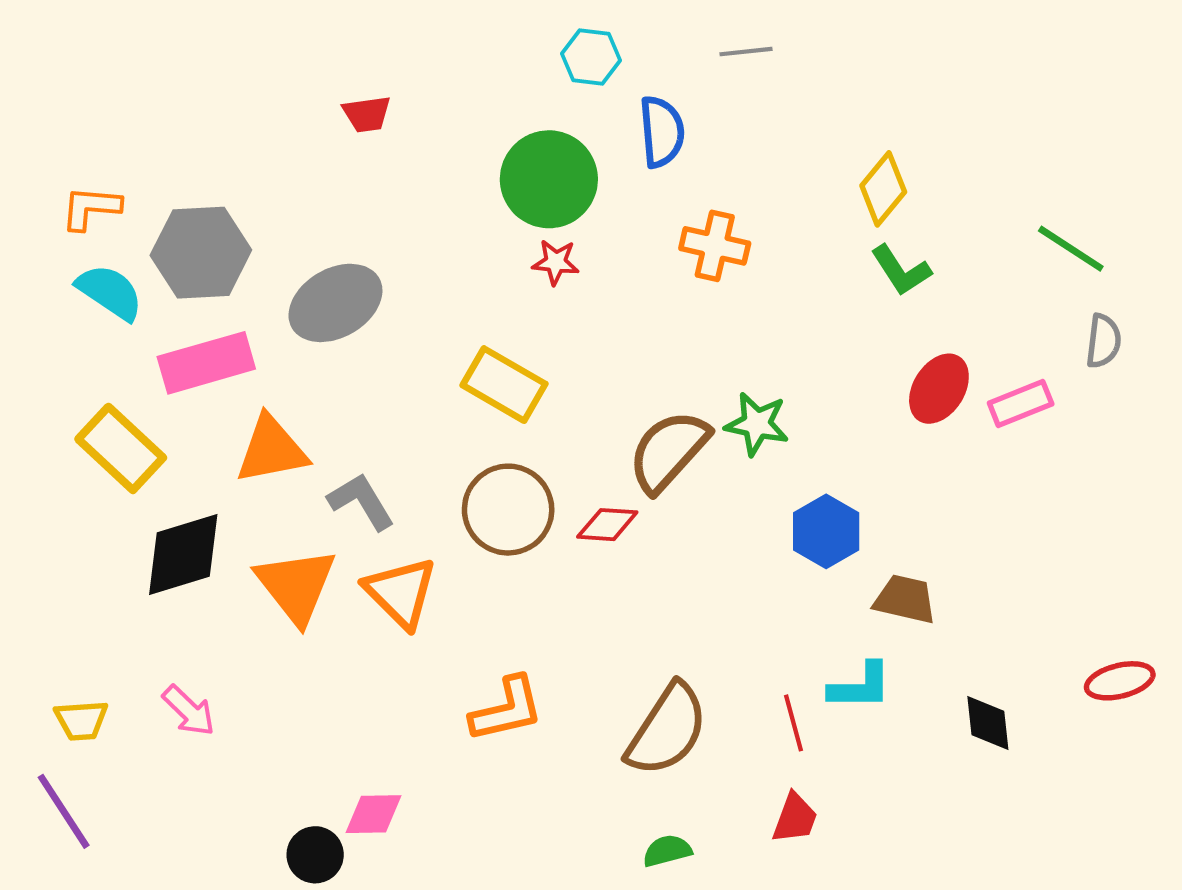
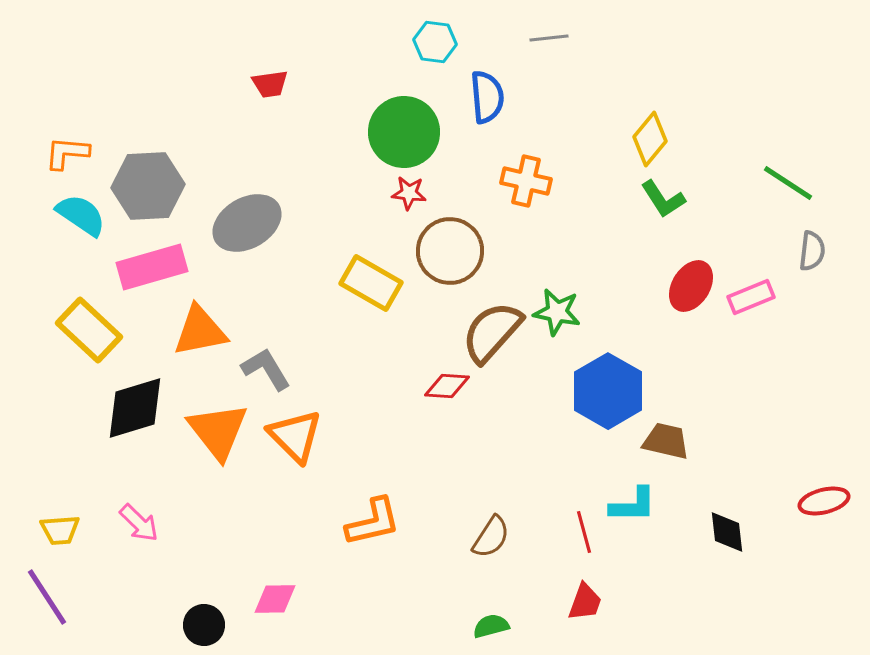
brown circle: (508, 510) -> (450, 251), moved
blue hexagon: (826, 531) -> (608, 391), size x1.4
brown semicircle: (667, 730) -> (491, 537), size x0.6
black circle: (315, 855) -> (204, 625), moved

